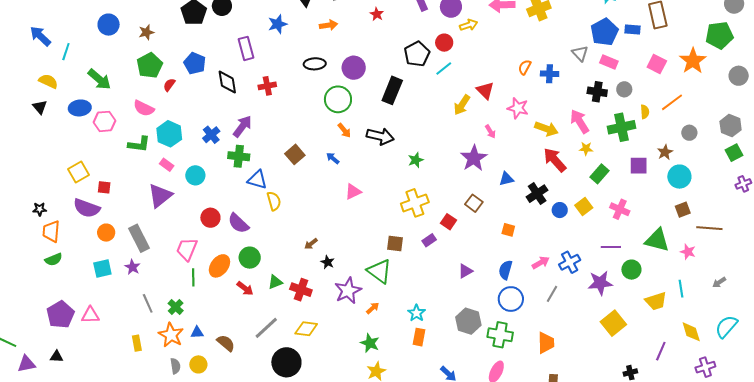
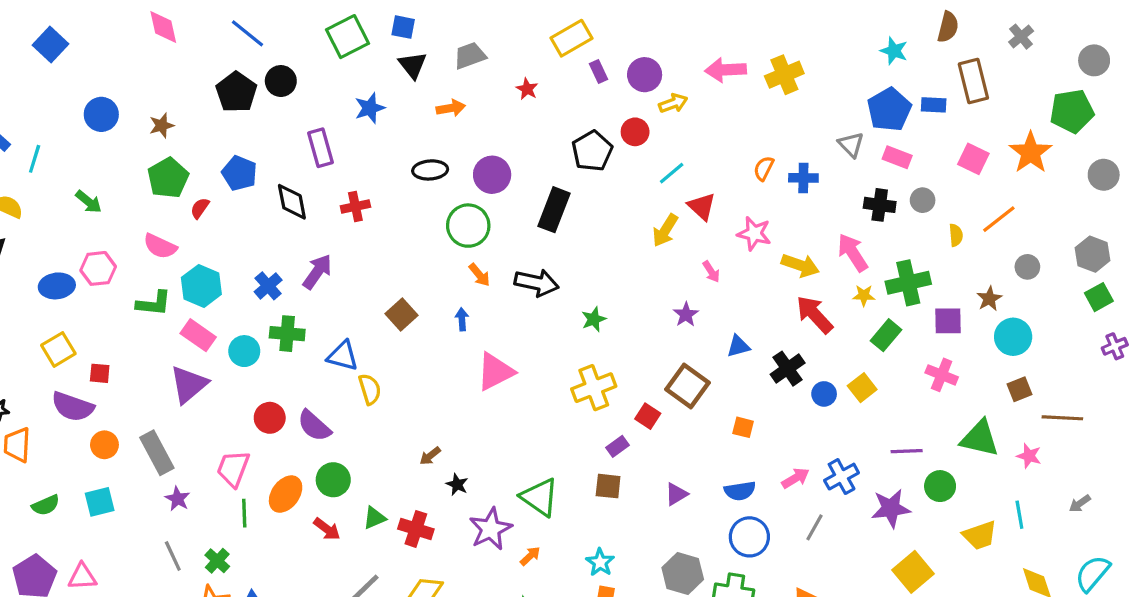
cyan line: (444, 69) -> (672, 173), moved
green arrow: (99, 79) -> (89, 202), size x0.7
blue ellipse: (80, 108) -> (57, 286), moved
green cross: (621, 127) -> (908, 283), moved
green cross: (239, 156) -> (287, 334), moved
blue arrow: (333, 158) -> (462, 319), turned 48
purple star: (474, 158) -> (686, 315), size x0.6
pink rectangle: (167, 165) -> (198, 335), size x1.5
pink triangle: (353, 192) -> (495, 372), size x1.5
brown square: (474, 203) -> (687, 386), size x1.5
pink cross: (620, 209) -> (942, 375), moved
brown square: (395, 244) -> (608, 486), moved
green semicircle: (54, 259) -> (46, 505), moved
purple star: (132, 267) -> (178, 499), moved
blue semicircle: (505, 270) -> (740, 491), turned -114

